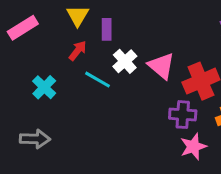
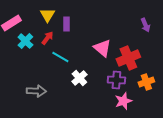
white cross: (125, 61) -> (79, 78), moved
cyan cross: (44, 87) -> (25, 41), moved
gray arrow: (35, 139) -> (36, 91), moved

